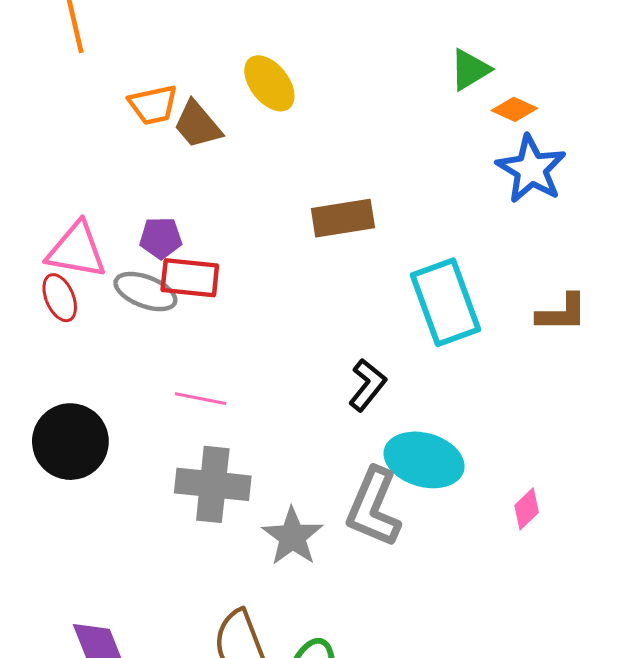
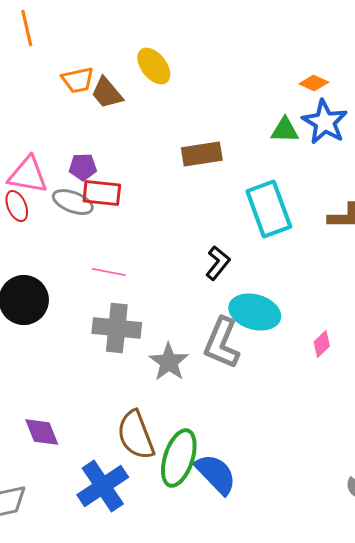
green triangle: (470, 70) -> (285, 130), moved, turned 32

